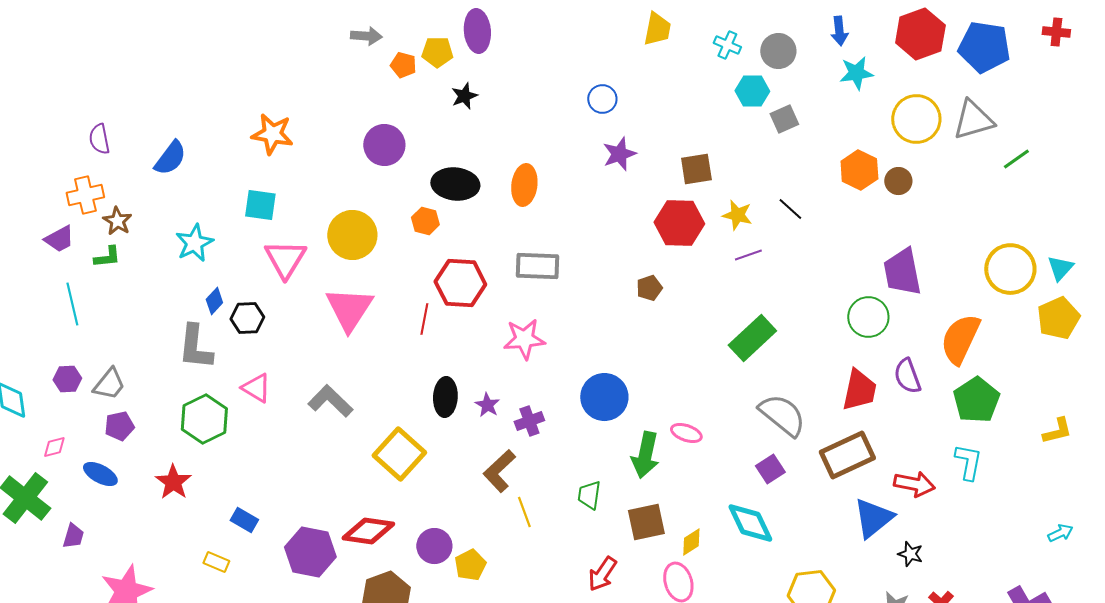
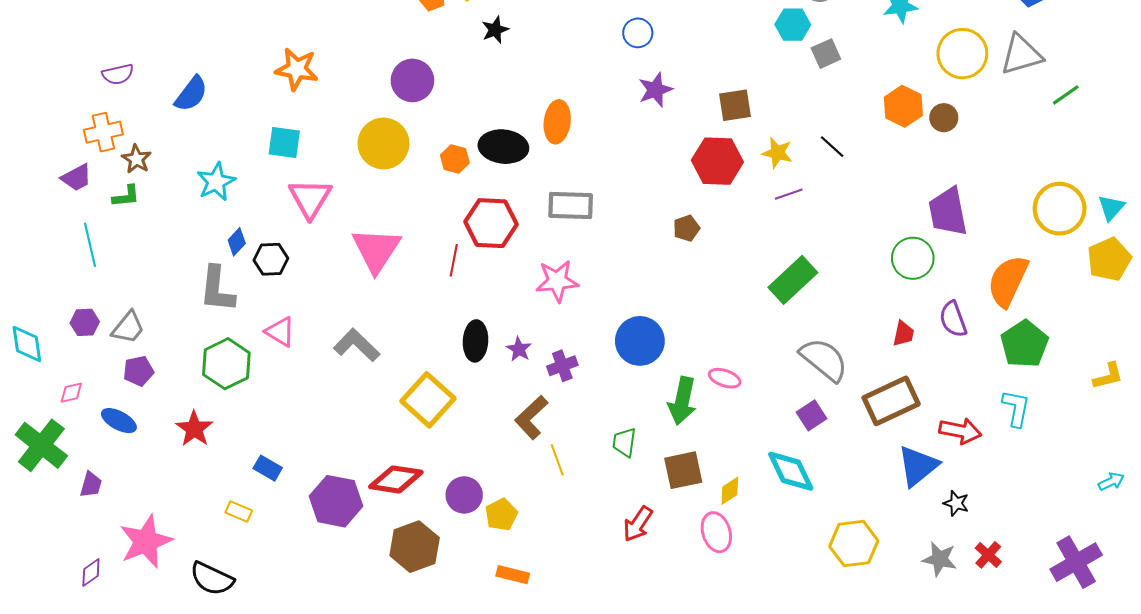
purple semicircle: (99, 139) -> (118, 74), turned -92
black ellipse: (455, 184) -> (503, 147), moved
yellow circle: (352, 235) -> (384, 143), moved
red trapezoid: (859, 390) -> (903, 334), size x0.6

